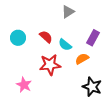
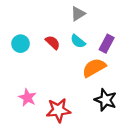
cyan semicircle: (65, 45) -> (78, 41), moved
orange semicircle: (82, 59) -> (94, 68), size x1.5
red star: (50, 65) -> (58, 110), moved

